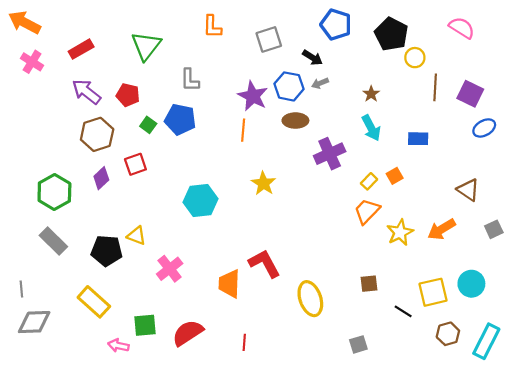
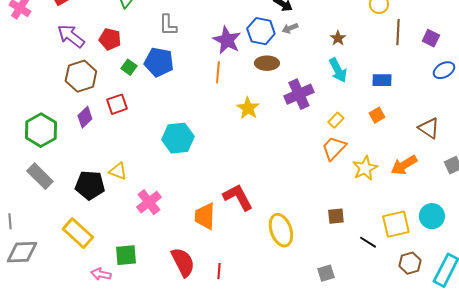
purple square: (470, 94) -> (431, 38), size x0.7
orange square: (395, 176) -> (377, 115), moved
yellow star: (263, 183) -> (248, 108), moved
red semicircle: (188, 333) -> (183, 262), moved, turned 96

